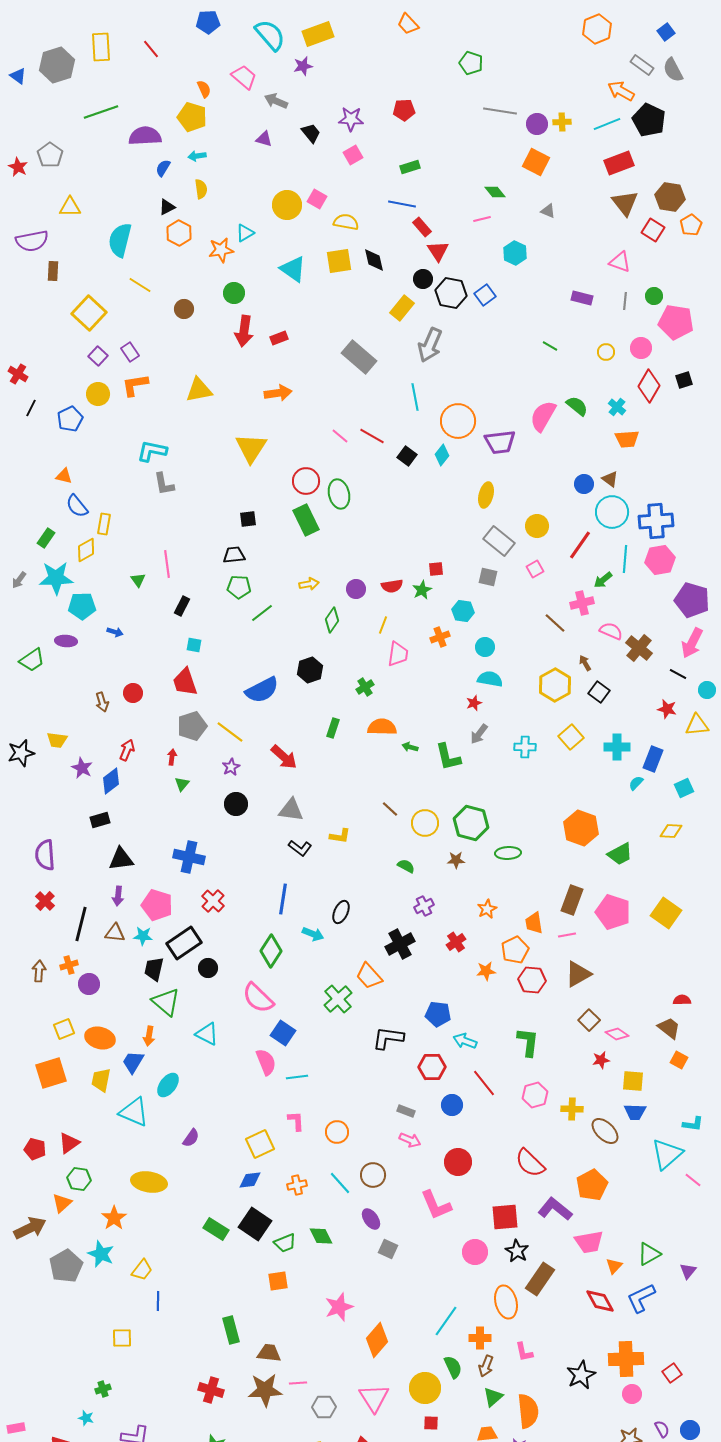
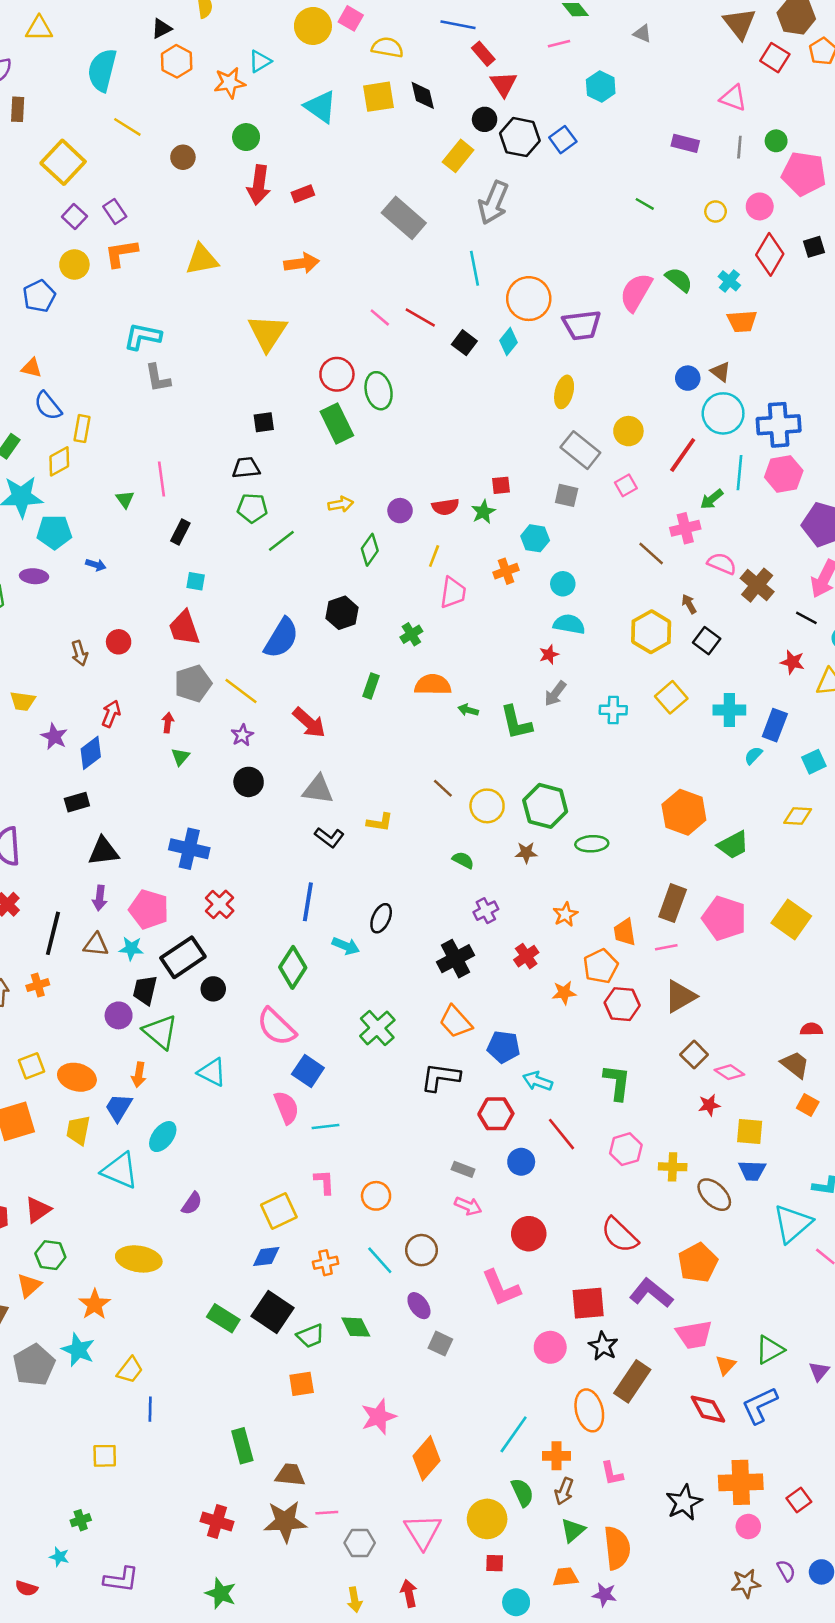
blue semicircle: (262, 690) -> (281, 638), turned -32
orange trapezoid: (369, 976) -> (456, 1022), moved
purple circle: (89, 984) -> (119, 1015), moved

